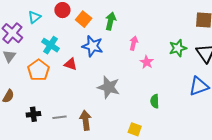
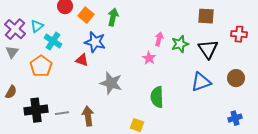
cyan triangle: (34, 17) -> (37, 26), moved
pink arrow: (134, 43) -> (159, 39), moved
red triangle: (71, 64) -> (82, 60), moved
green semicircle: (155, 101) -> (157, 97), size x1.5
black cross: (33, 114) -> (36, 110), size x1.6

